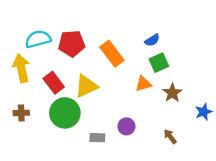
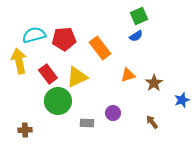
green square: (159, 63) -> (139, 16), moved
brown cross: (21, 113) -> (25, 130), moved

